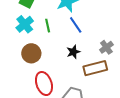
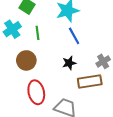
cyan cross: (25, 24) -> (12, 29), moved
green line: (48, 26) -> (37, 33), moved

